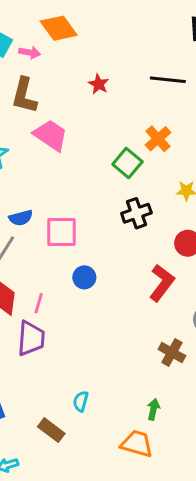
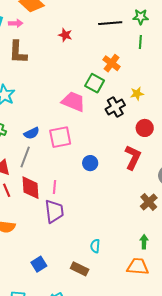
pink trapezoid: (51, 135) -> (73, 102), moved
black cross: (136, 213) -> (115, 107), moved
blue circle: (84, 277) -> (90, 163), moved
brown cross: (172, 353) -> (149, 202), turned 30

